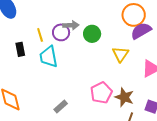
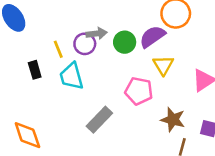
purple semicircle: (141, 31) -> (152, 37), moved
pink pentagon: (101, 93) -> (139, 91), moved, turned -30
gray rectangle: (61, 106) -> (99, 120), moved, size x1.5

